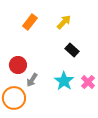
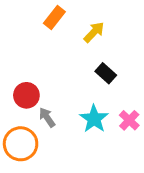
orange rectangle: (30, 22) -> (54, 17), moved
gray arrow: (32, 80) -> (47, 117), turned 112

